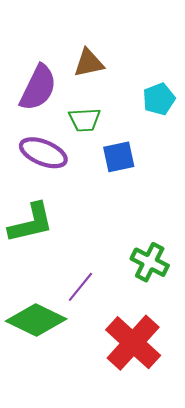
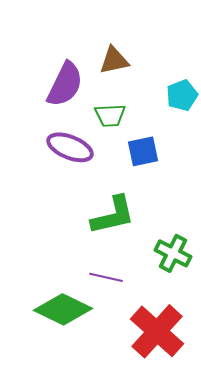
green L-shape: (31, 223) -> (113, 215), moved
purple line: (80, 287) -> (106, 277), turned 64

